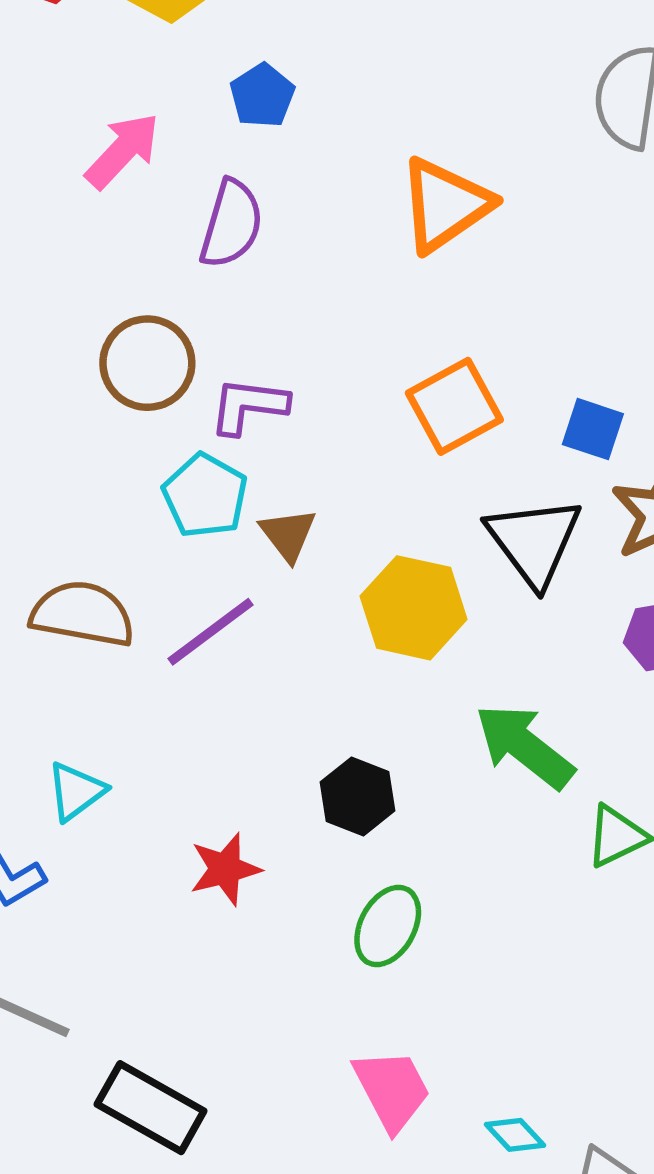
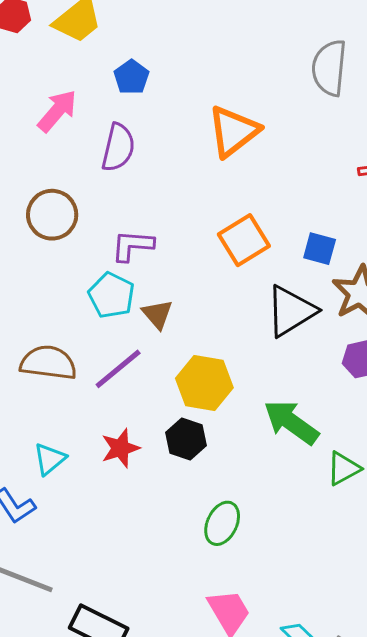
brown circle: (147, 363) -> (52, 215), moved
black triangle: (534, 541) -> (291, 311), turned 38
yellow hexagon: (414, 608) -> (204, 383), moved
black hexagon: (357, 796) -> (186, 439), moved
red star: (225, 869) -> (120, 448), moved

